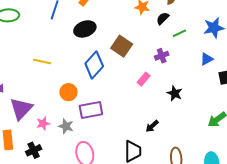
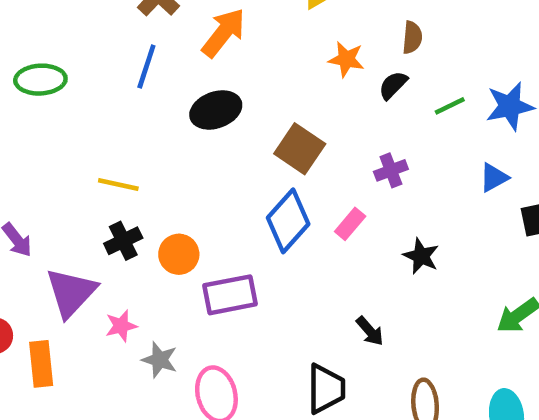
green line: (179, 33) -> (450, 106), moved
blue diamond: (94, 65) -> (288, 221), moved
gray star: (66, 126) -> (160, 360), moved
black arrow: (152, 126) -> (370, 331), turned -88
black cross: (34, 150) -> (123, 241), moved

